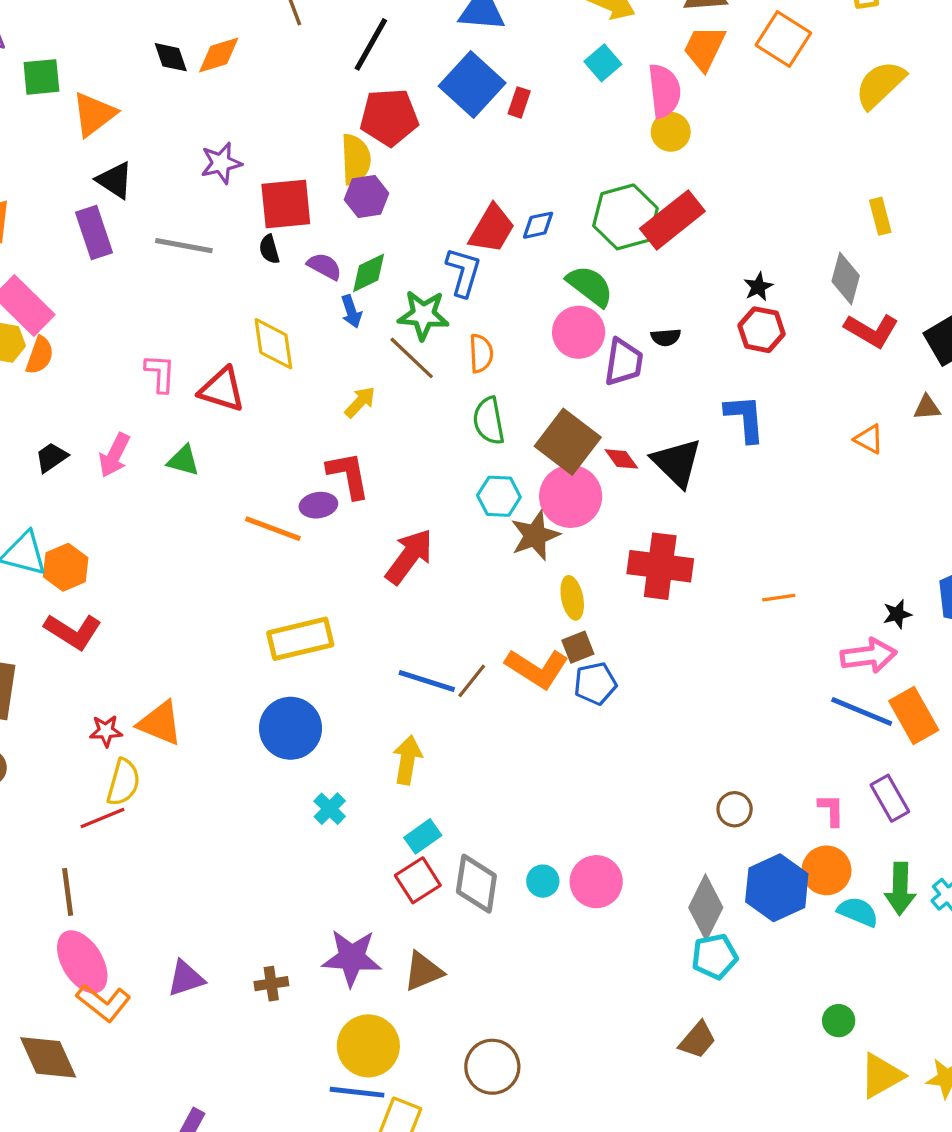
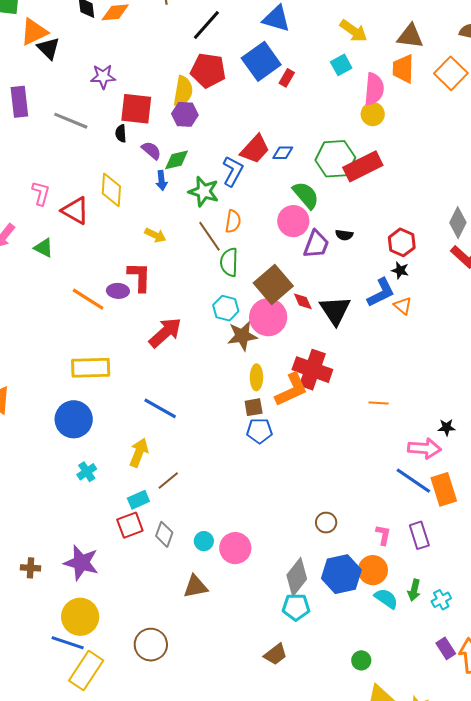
orange trapezoid: (704, 48) -> (403, 69), turned -36
black triangle: (115, 180) -> (48, 48), moved
black star: (758, 287) -> (400, 270), moved, turned 30
brown line: (412, 358) -> (210, 236), moved
yellow arrow: (360, 402) -> (155, 235), turned 60
blue L-shape: (745, 418) -> (381, 293), turned 56
orange triangle: (869, 439) -> (403, 306), moved
orange L-shape: (537, 668) -> (291, 390), moved, turned -69
brown line: (472, 681) -> (168, 480), moved
gray diamond: (476, 884) -> (164, 534), size x0.7
green arrow: (900, 889) -> (414, 590), size x0.7
brown triangle: (423, 971) -> (195, 587), moved

